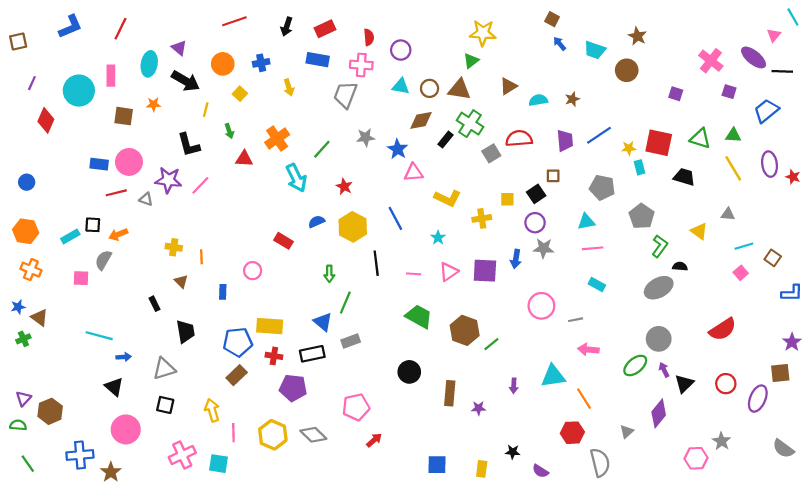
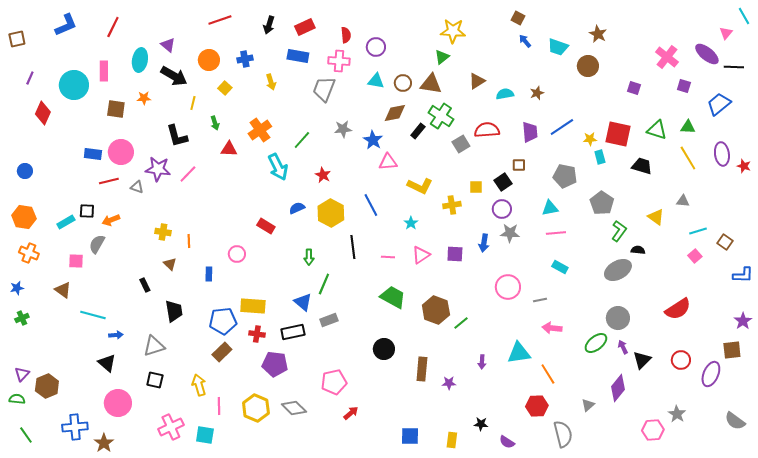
purple square: (485, 271) -> (455, 254), size x0.7
brown triangle: (39, 318) -> (63, 290), moved

